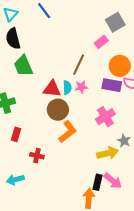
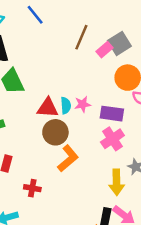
gray square: (115, 22) -> (119, 43), moved
brown line: (79, 65) -> (81, 37), moved
purple rectangle: (112, 85) -> (112, 114), moved
yellow arrow: (108, 153) -> (117, 182), turned 105

